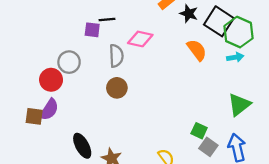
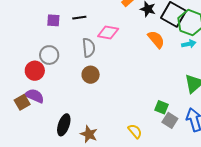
purple square: (92, 30) -> (53, 20), moved
purple semicircle: (49, 110) -> (34, 96), turned -96
brown square: (34, 116) -> (22, 102), turned -35
black ellipse: (82, 146) -> (64, 125), turned 50

